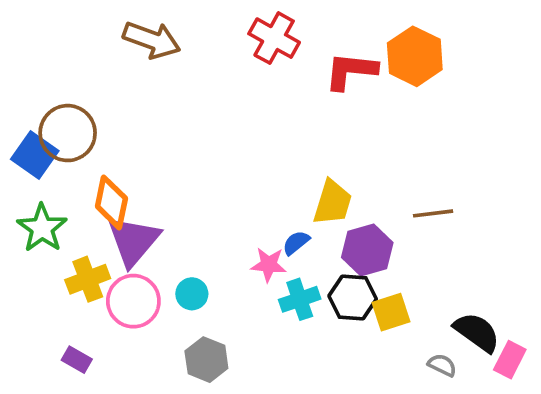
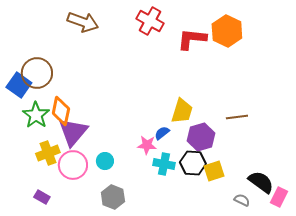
green star: (42, 228) -> (36, 115), moved
cyan cross: (300, 299) -> (164, 164), turned 30

